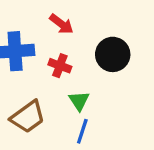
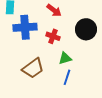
green triangle: (79, 101) -> (65, 58), turned 48

